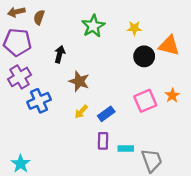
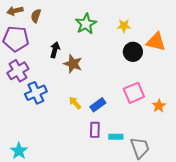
brown star: (79, 81) -> (73, 64), moved
orange star: (172, 95) -> (159, 106), moved
yellow arrow: (81, 112) -> (75, 103), turned 96

